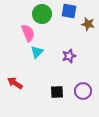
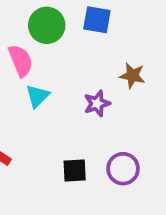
brown star: (88, 24) -> (132, 76), moved

